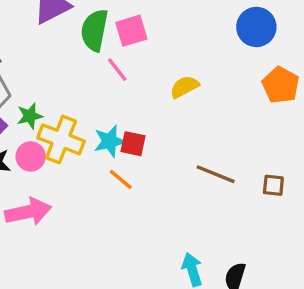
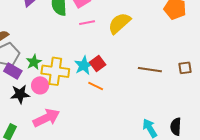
pink line: (117, 70) -> (87, 23), moved, turned -49
yellow semicircle: (184, 87) -> (119, 23), size x1.4
red square: (133, 144) -> (98, 64), turned -35

